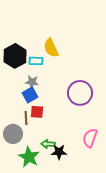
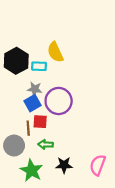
purple circle: (80, 93) -> (59, 101), moved
pink semicircle: (90, 138) -> (98, 165), moved
green arrow: (48, 144) -> (46, 144), moved

